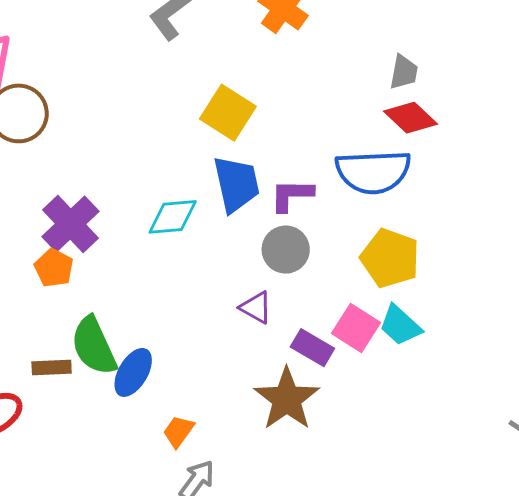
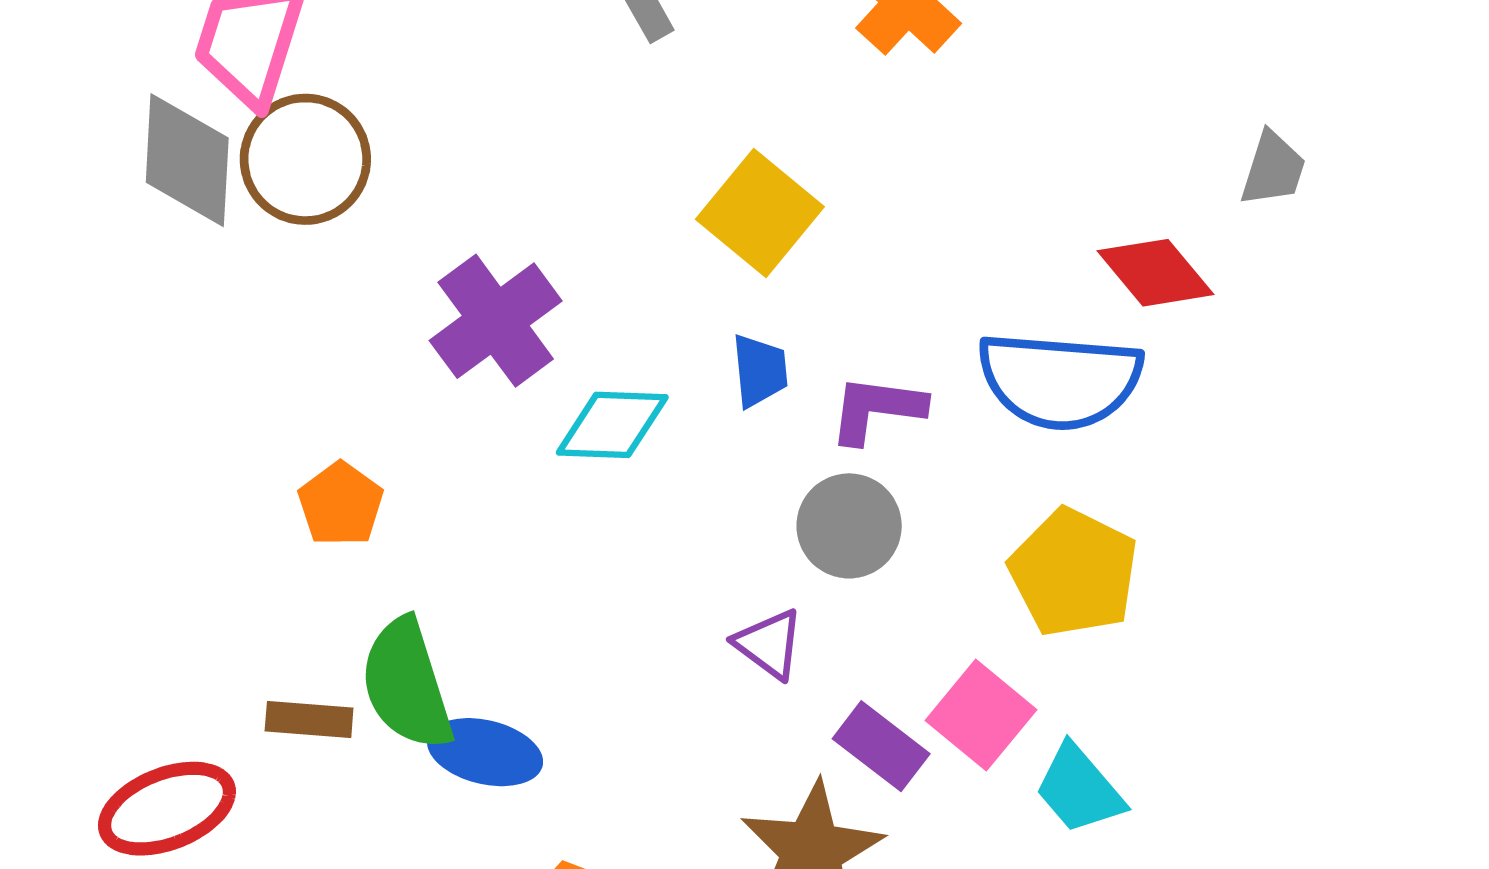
gray trapezoid: (404, 72) -> (1273, 169), moved
blue trapezoid: (236, 184) -> (760, 371), size x0.6
purple cross: (71, 224) -> (496, 321), moved
cyan trapezoid: (400, 325) -> (1079, 789), moved
blue ellipse: (133, 372) -> (485, 752), turned 66

